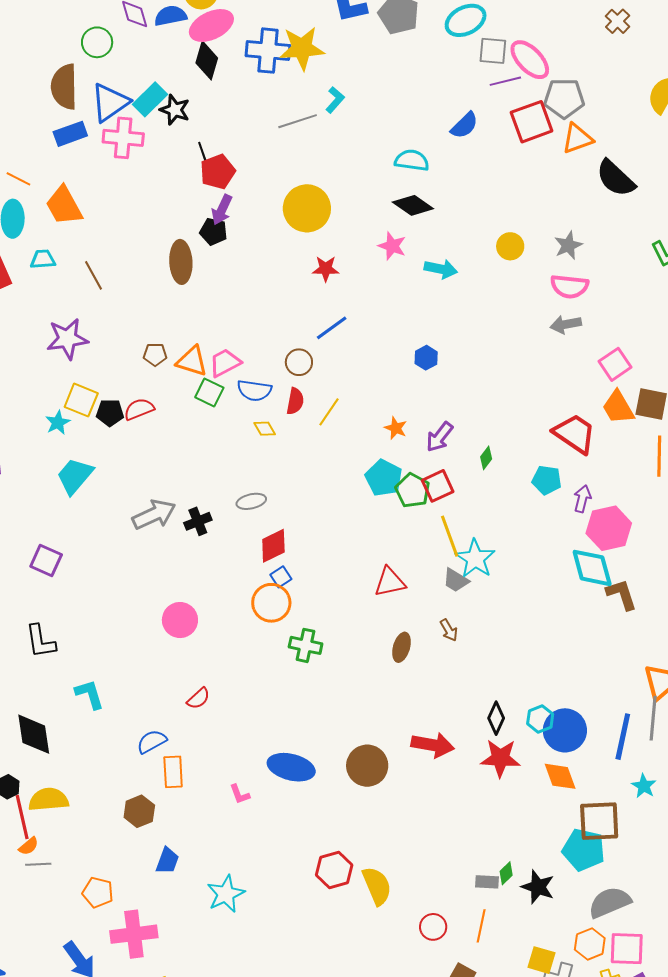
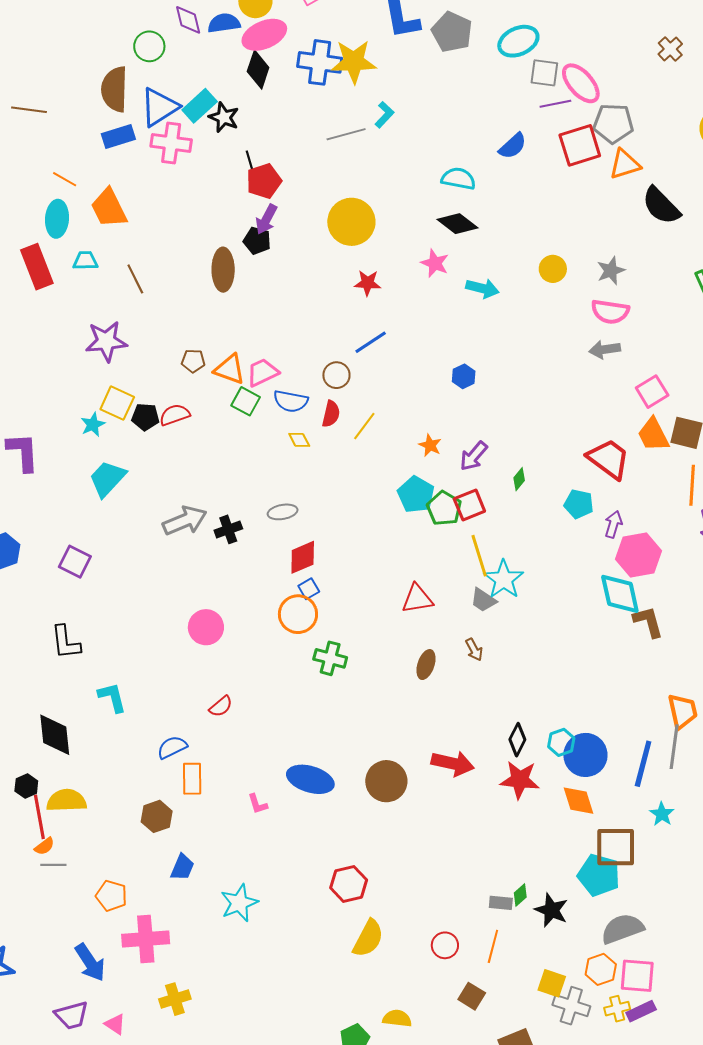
yellow semicircle: (377, 886) -> (368, 938), moved, turned 48

